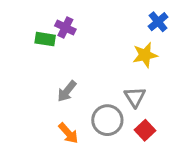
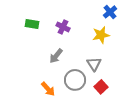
purple cross: (65, 28) -> (63, 27), moved
gray arrow: (67, 91) -> (56, 56), moved

